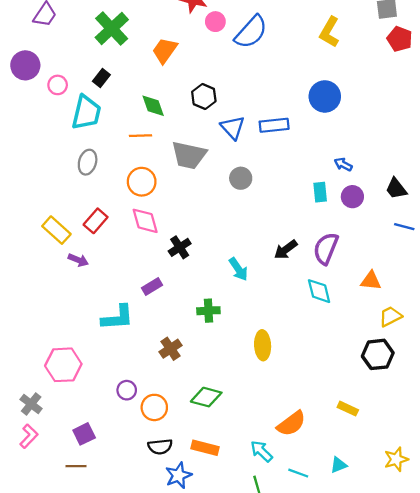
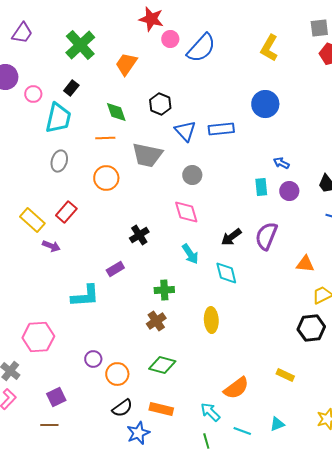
pink diamond: (145, 221) -> (186, 212), moved
cyan diamond: (319, 291) -> (226, 273), moved
brown cross: (170, 349) -> (156, 321), moved
black semicircle: (160, 447) -> (122, 408), turned -30

